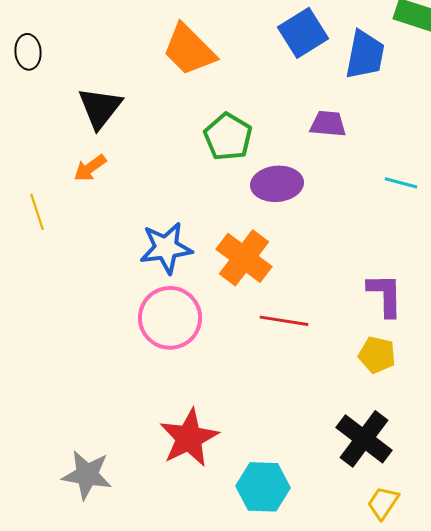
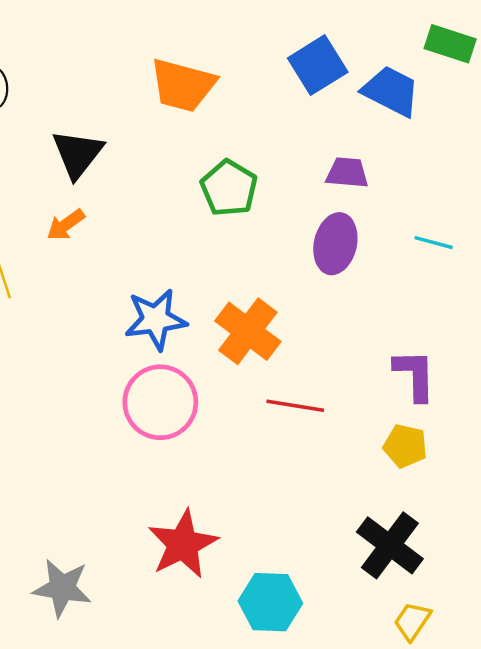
orange trapezoid: (189, 50) -> (183, 85), turned -30
blue trapezoid: (365, 55) -> (391, 91), turned -74
purple ellipse: (277, 184) -> (335, 244), moved, turned -72

